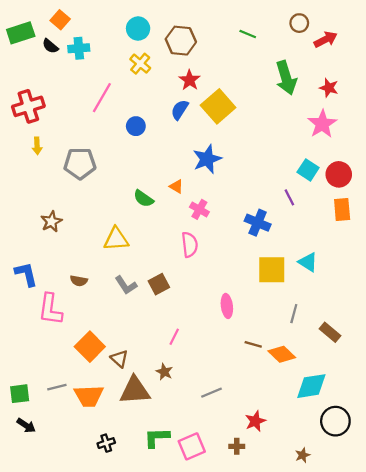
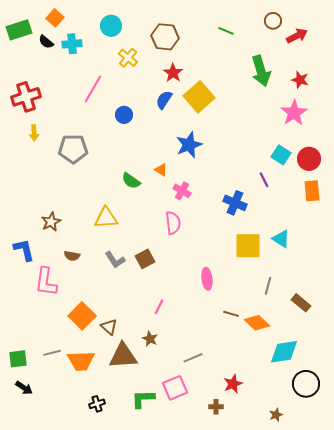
cyan circle: (138, 29) -> (111, 26), moved
brown star: (51, 222) -> (51, 222), moved
pink square: (192, 446) -> (175, 388), moved

